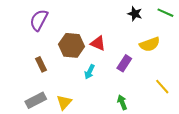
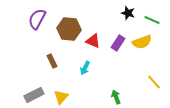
green line: (165, 13) -> (152, 20), moved
brown hexagon: (72, 45) -> (69, 29), moved
purple rectangle: (124, 63) -> (118, 43), moved
brown rectangle: (41, 64) -> (52, 61), moved

